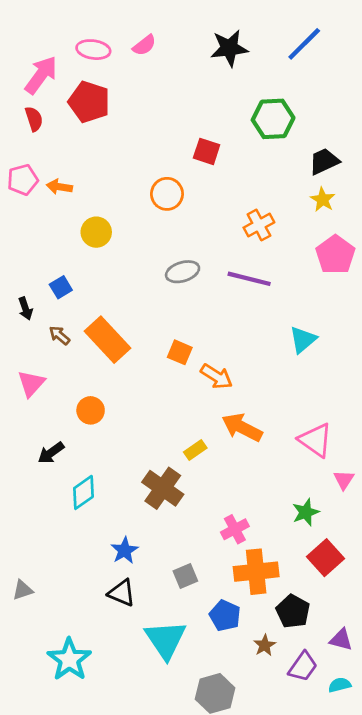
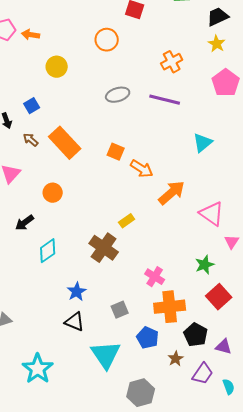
orange arrow: (242, 427) -> (172, 193), moved, turned 112
pink cross: (235, 529) -> (155, 277), turned -30
purple triangle: (341, 640) -> (224, 347), moved
cyan semicircle: (340, 685) -> (229, 387), turned 84

